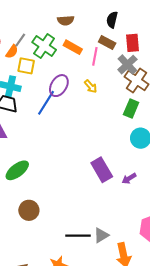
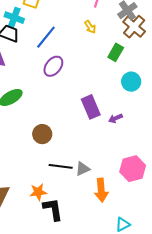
purple ellipse: (59, 86) -> (53, 66), moved
green rectangle: (131, 109) -> (116, 52), moved
brown circle: (29, 210) -> (42, 134), moved

